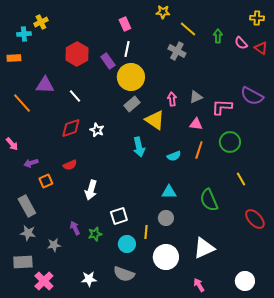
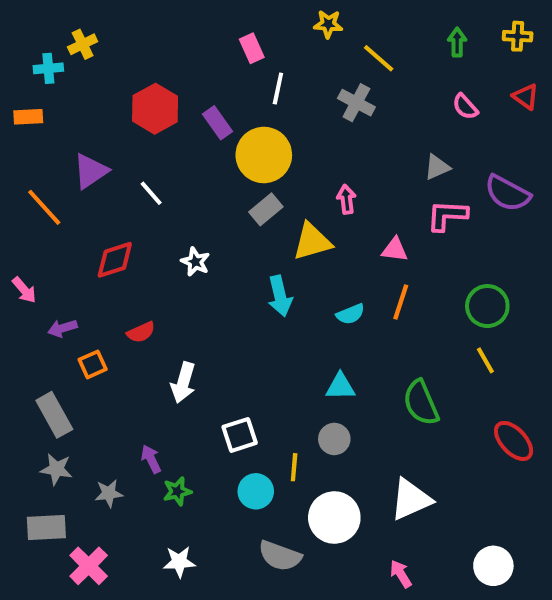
green arrow: (218, 36) -> (457, 42), moved
pink semicircle: (241, 43) -> (465, 107), moved
white line: (127, 49) -> (278, 89), moved
purple triangle: (45, 85) -> (91, 171), turned -36
gray triangle: (196, 97) -> (437, 167), moved
yellow triangle: (155, 120) -> (312, 242), turned -50
red diamond: (71, 128) -> (115, 260), moved
green circle: (230, 142) -> (487, 306), moved
green star: (95, 234) -> (177, 491), moved
gray semicircle: (124, 274) -> (280, 556), moved

